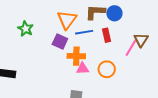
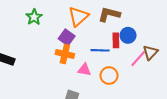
blue circle: (114, 13) -> (128, 35), moved
blue line: (84, 32) -> (100, 50), moved
orange cross: (76, 56) -> (65, 54), moved

